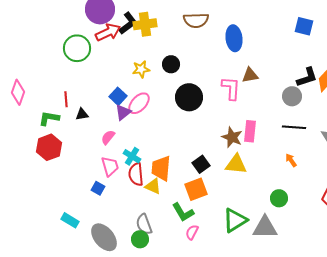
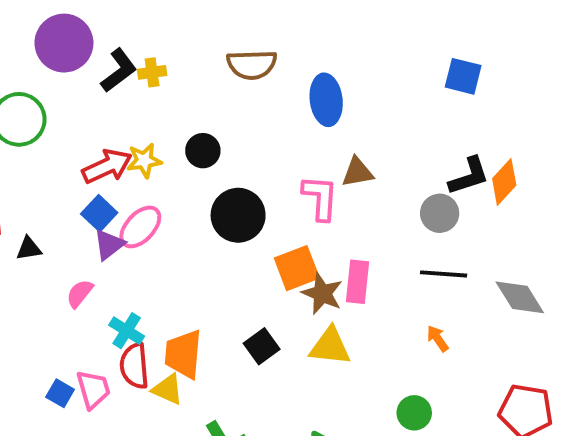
yellow cross: (145, 24) -> (152, 72), size x0.6
red arrow: (108, 32) -> (107, 166), moved
pink trapezoid: (110, 166) -> (93, 389), moved
orange square: (196, 189) -> (297, 268), moved

